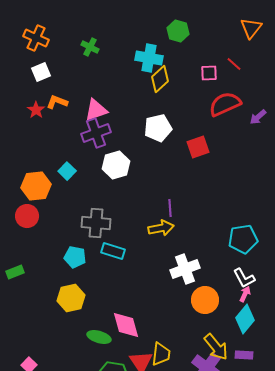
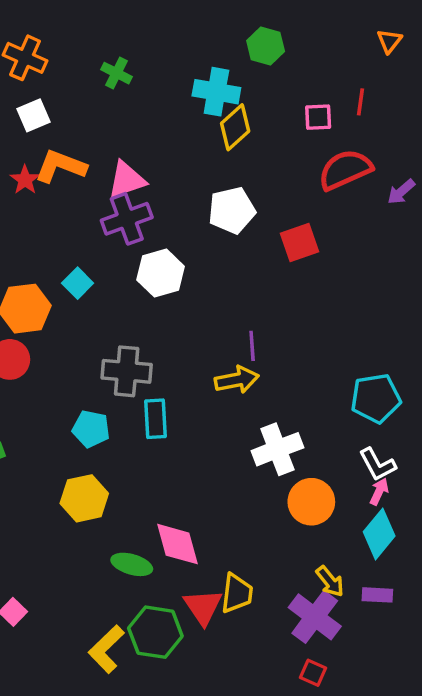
orange triangle: (251, 28) -> (389, 41), size x0.7
red line: (234, 64) -> (360, 102), turned 56
orange L-shape: (57, 102) -> (61, 166), size x1.4
cyan rectangle: (113, 251) -> (155, 419), turned 70
yellow arrow: (216, 347) -> (330, 581), size x0.7

